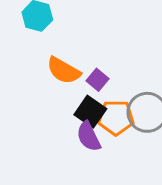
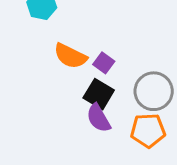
orange pentagon: (116, 118) -> (148, 130), moved

